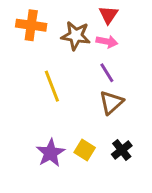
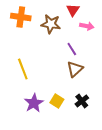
pink arrow: (107, 42) -> (87, 26), moved
yellow line: (52, 86) -> (23, 69), moved

